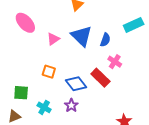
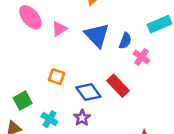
pink triangle: (53, 39) -> (59, 29), moved
pink cross: (115, 62) -> (141, 57), moved
green square: (21, 93) -> (23, 101), turned -35

